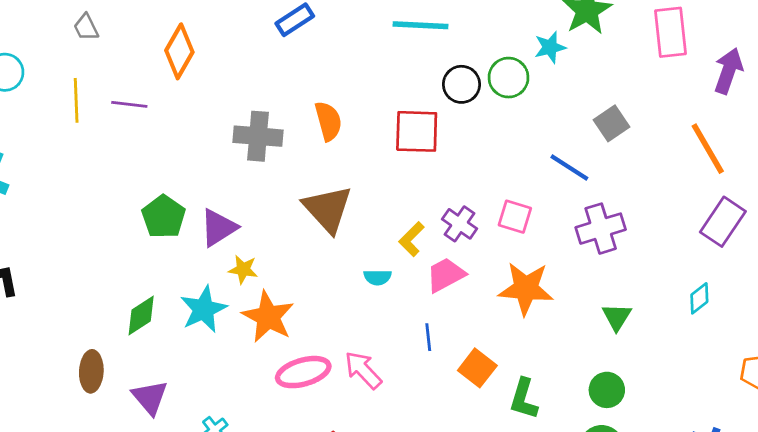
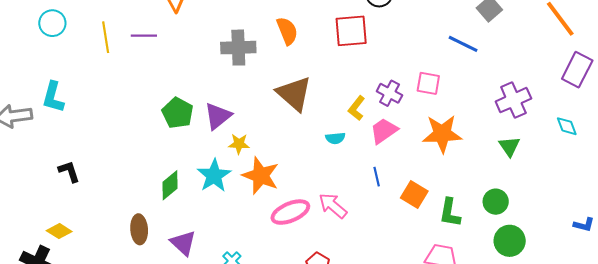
purple cross: (601, 229) -> (513, 100), moved
cyan diamond: (699, 298) -> (567, 126), turned -65
green circle: (607, 390) -> (496, 202), moved

